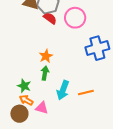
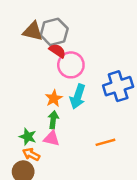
pink circle: (75, 18) -> (71, 65), moved
cyan arrow: (63, 90) -> (78, 96), moved
pink triangle: (42, 108) -> (52, 139), moved

